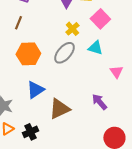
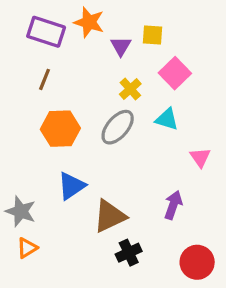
purple arrow: (99, 102) -> (173, 205), turned 60
black cross: (30, 132) -> (129, 253), moved

